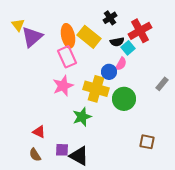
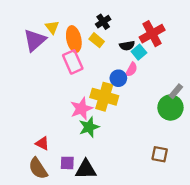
black cross: (110, 18) -> (103, 22), moved
yellow triangle: (18, 25) -> (52, 27), moved
yellow rectangle: (89, 37) -> (97, 40), size x0.6
pink star: (63, 86) -> (81, 109), moved
green circle: (124, 99) -> (170, 108), moved
brown semicircle: (35, 155) -> (38, 168), size x1.5
black triangle: (79, 156) -> (86, 169), turned -30

